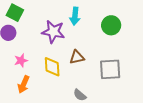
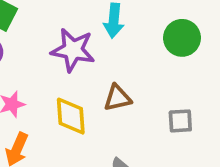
gray square: (110, 69) -> (180, 121), size x0.6

